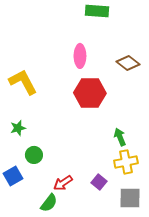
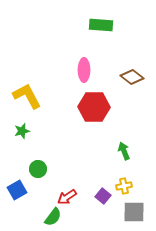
green star: (18, 128) -> (22, 131), moved
yellow cross: (126, 162) -> (124, 186), moved, size x0.7

